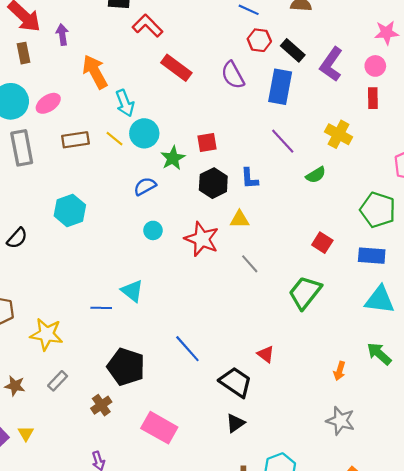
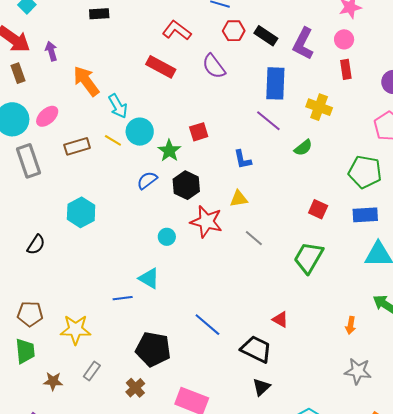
red L-shape: (148, 26) -> (177, 30), moved
blue rectangle: (280, 87) -> (275, 83), moved
black hexagon: (213, 183) -> (186, 185), moved
cyan circle: (153, 230) -> (167, 237), moved

